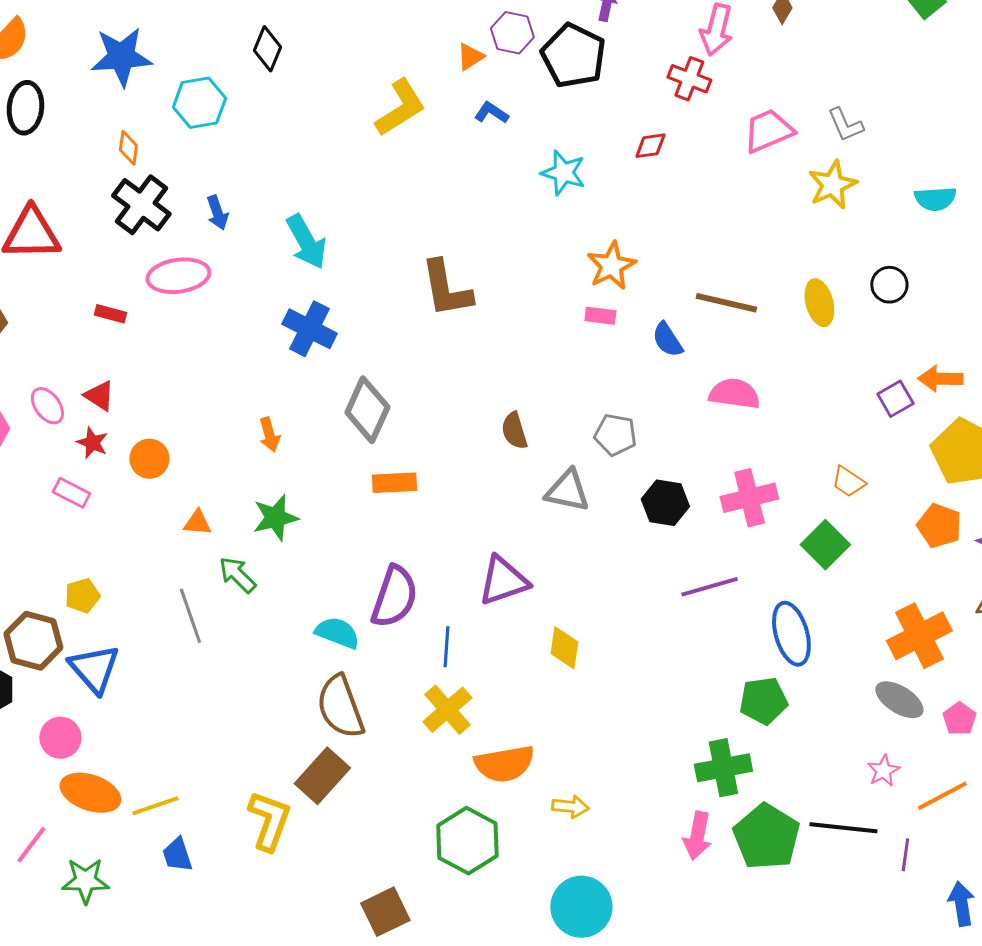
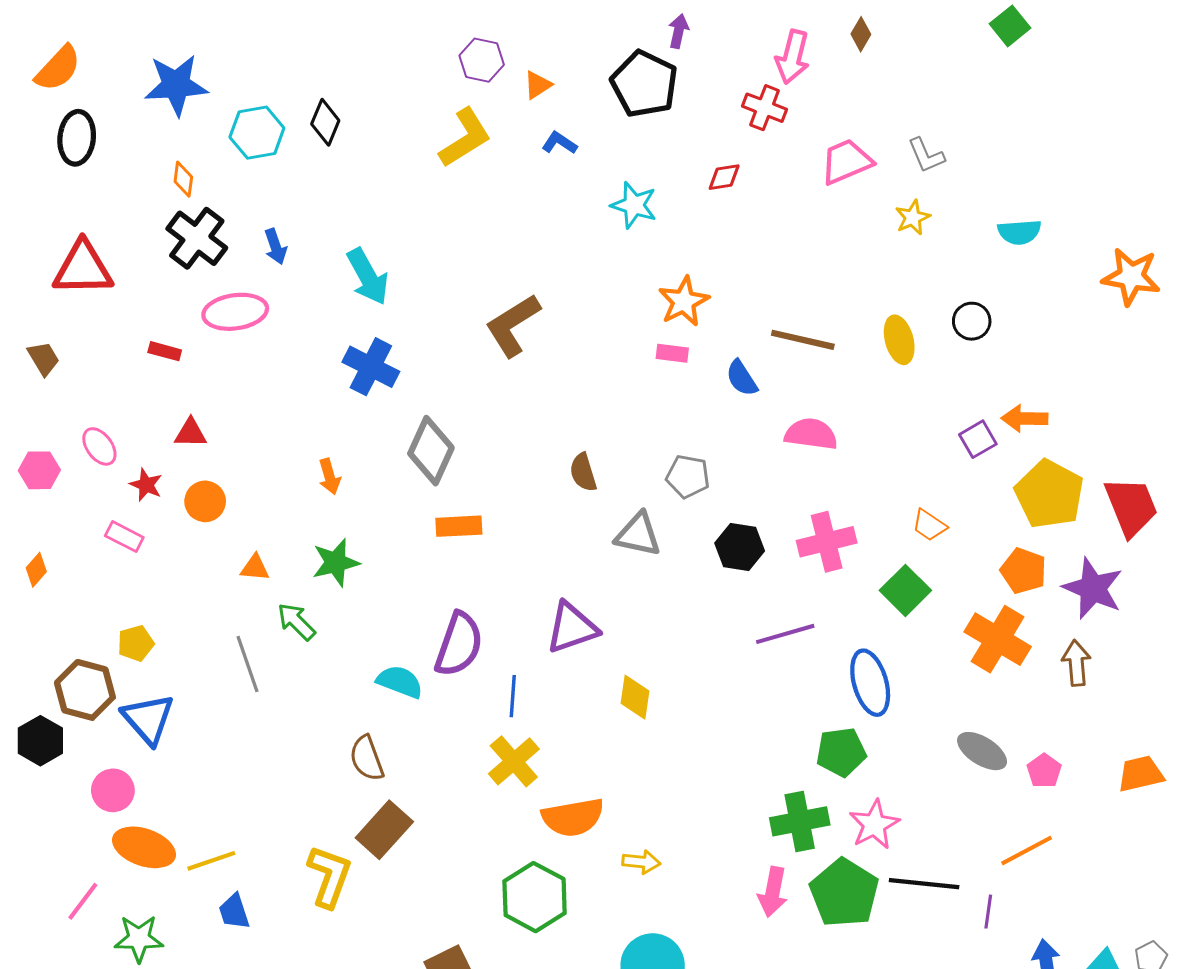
purple hexagon: (512, 33) -> (482, 60), moved
black diamond: (267, 49) -> (325, 122), moved
yellow star: (832, 185) -> (913, 218), size x0.7
brown L-shape: (446, 289) -> (513, 325), turned 68
red triangle: (99, 396) -> (191, 433), moved, turned -32
orange cross: (919, 636) -> (998, 639), moved, turned -32
brown semicircle: (340, 707) -> (367, 758), moved, size x0.7
pink star: (883, 771) -> (874, 825), moved, size x1.5

